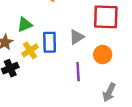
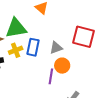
green triangle: (25, 24) -> (16, 28), size x1.6
orange circle: (103, 55) -> (62, 66), moved

